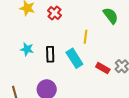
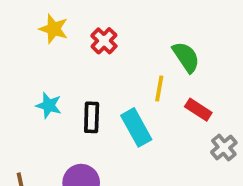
green semicircle: (111, 16) -> (186, 57), moved
red rectangle: (103, 68) -> (198, 110), moved

